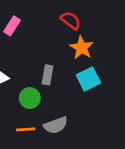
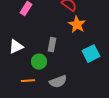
cyan square: (88, 79) -> (91, 54), moved
orange line: (26, 129) -> (28, 81), moved

